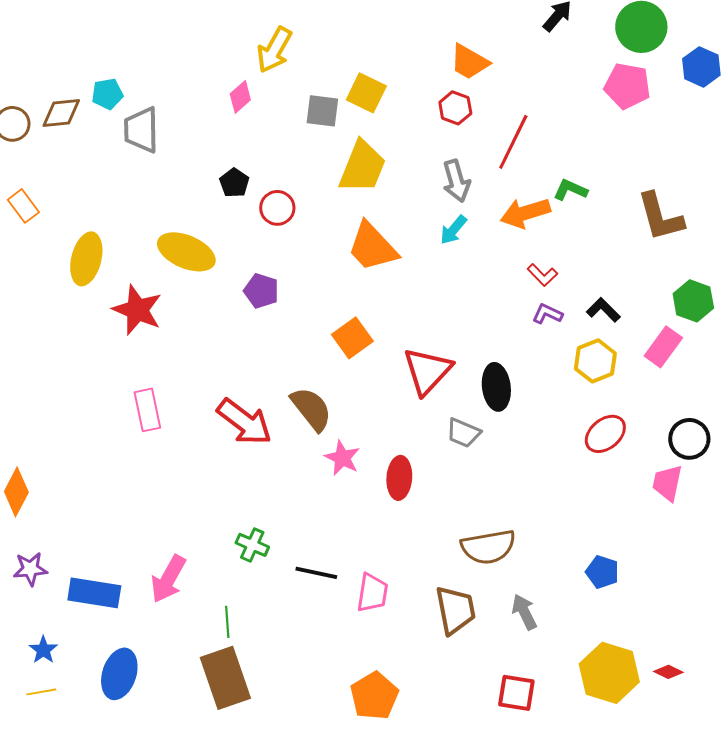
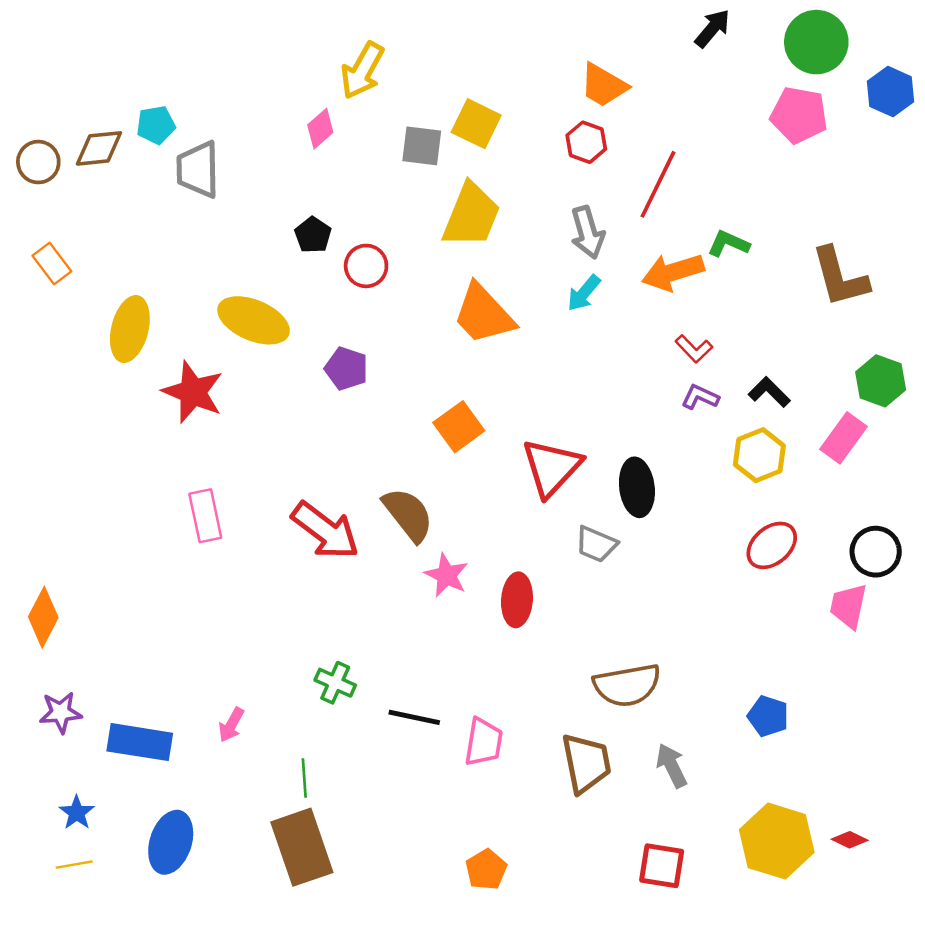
pink arrow: (168, 579) -> (231, 725), size x0.6
orange pentagon: (374, 696) -> (486, 869), size x0.7

